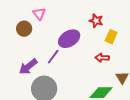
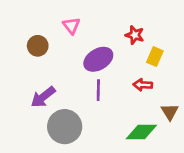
pink triangle: (39, 14) -> (71, 26), moved
purple line: (53, 57) -> (98, 90), moved, turned -35

